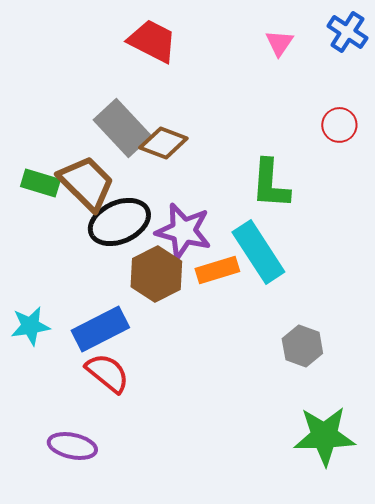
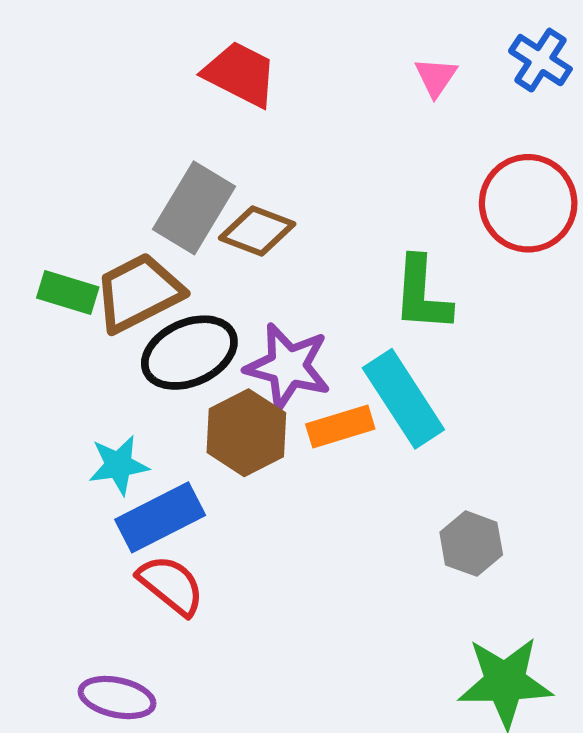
red circle: (339, 125) -> (528, 203), size x1.8
gray rectangle: (122, 128) -> (194, 208), turned 74
brown trapezoid: (86, 183) -> (139, 293), turned -72
cyan star: (30, 326) -> (119, 465), moved

